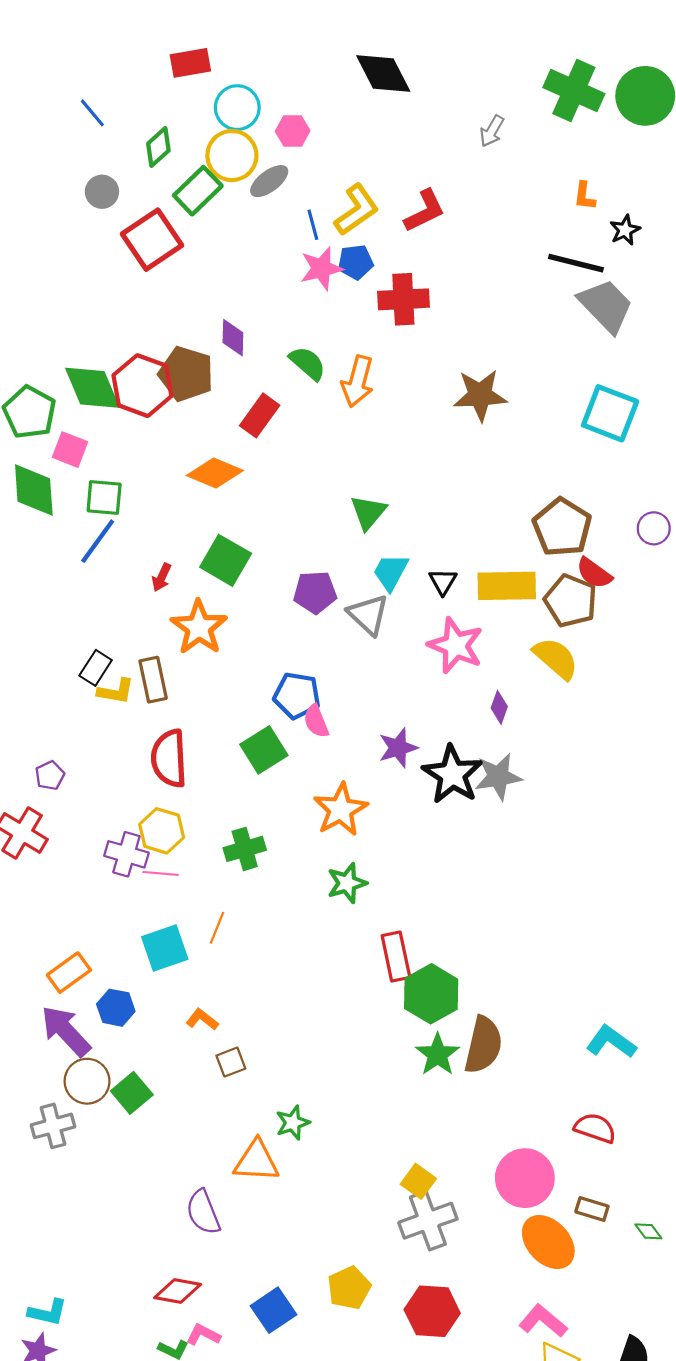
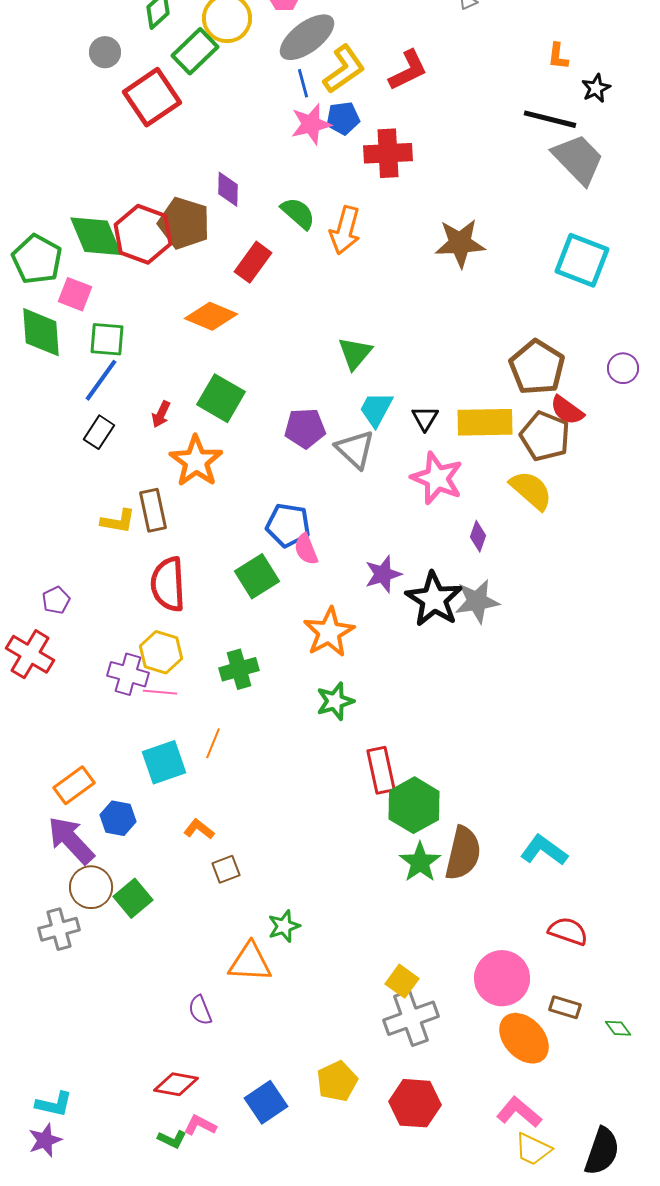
gray ellipse: (269, 181) -> (307, 37), moved, size x1.5
black rectangle: (96, 668) -> (99, 432), moved
cyan L-shape: (611, 1042) -> (544, 850), moved
purple semicircle: (203, 1212) -> (200, 1010), size x0.7

